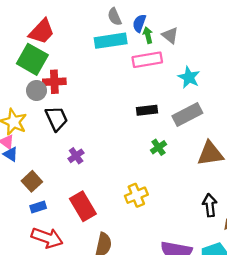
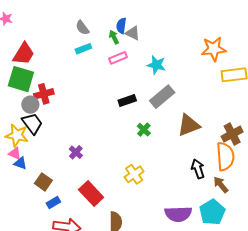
blue semicircle: (139, 23) -> (121, 26), moved
cyan rectangle: (111, 41) -> (83, 49), size x0.6
pink rectangle: (147, 60) -> (118, 58), size x0.7
black trapezoid: (56, 118) -> (32, 123), moved

